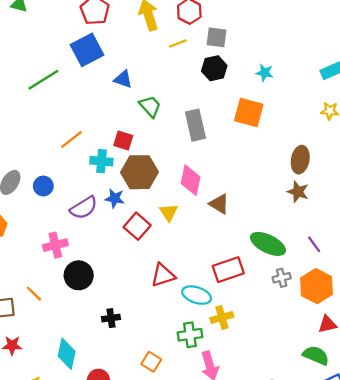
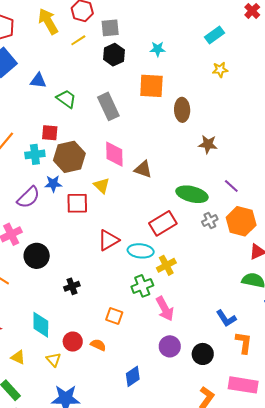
brown ellipse: (300, 160) -> (182, 110), moved
red square: (137, 226) -> (77, 203), turned -30

